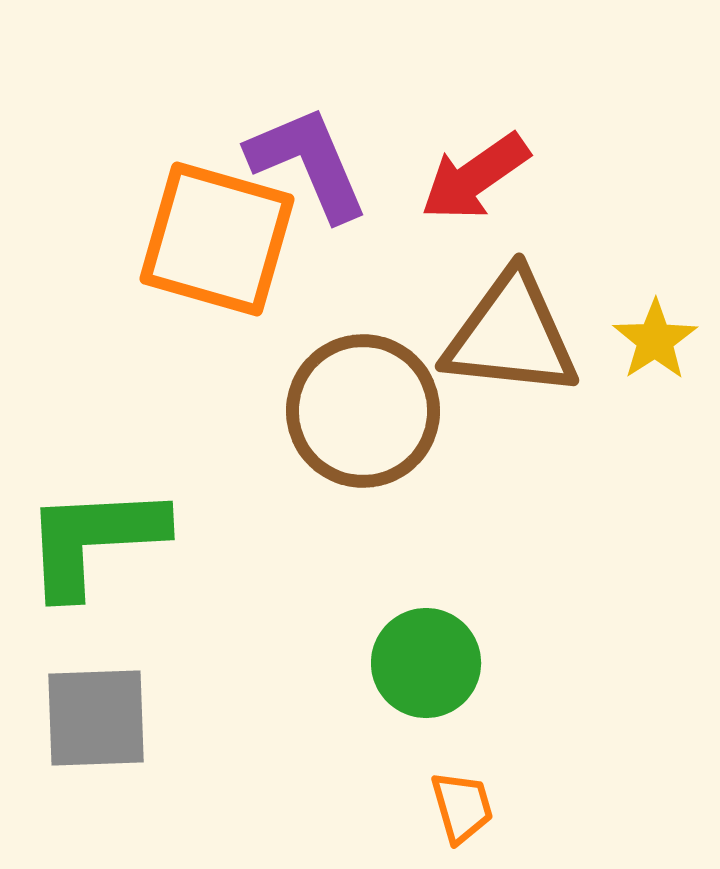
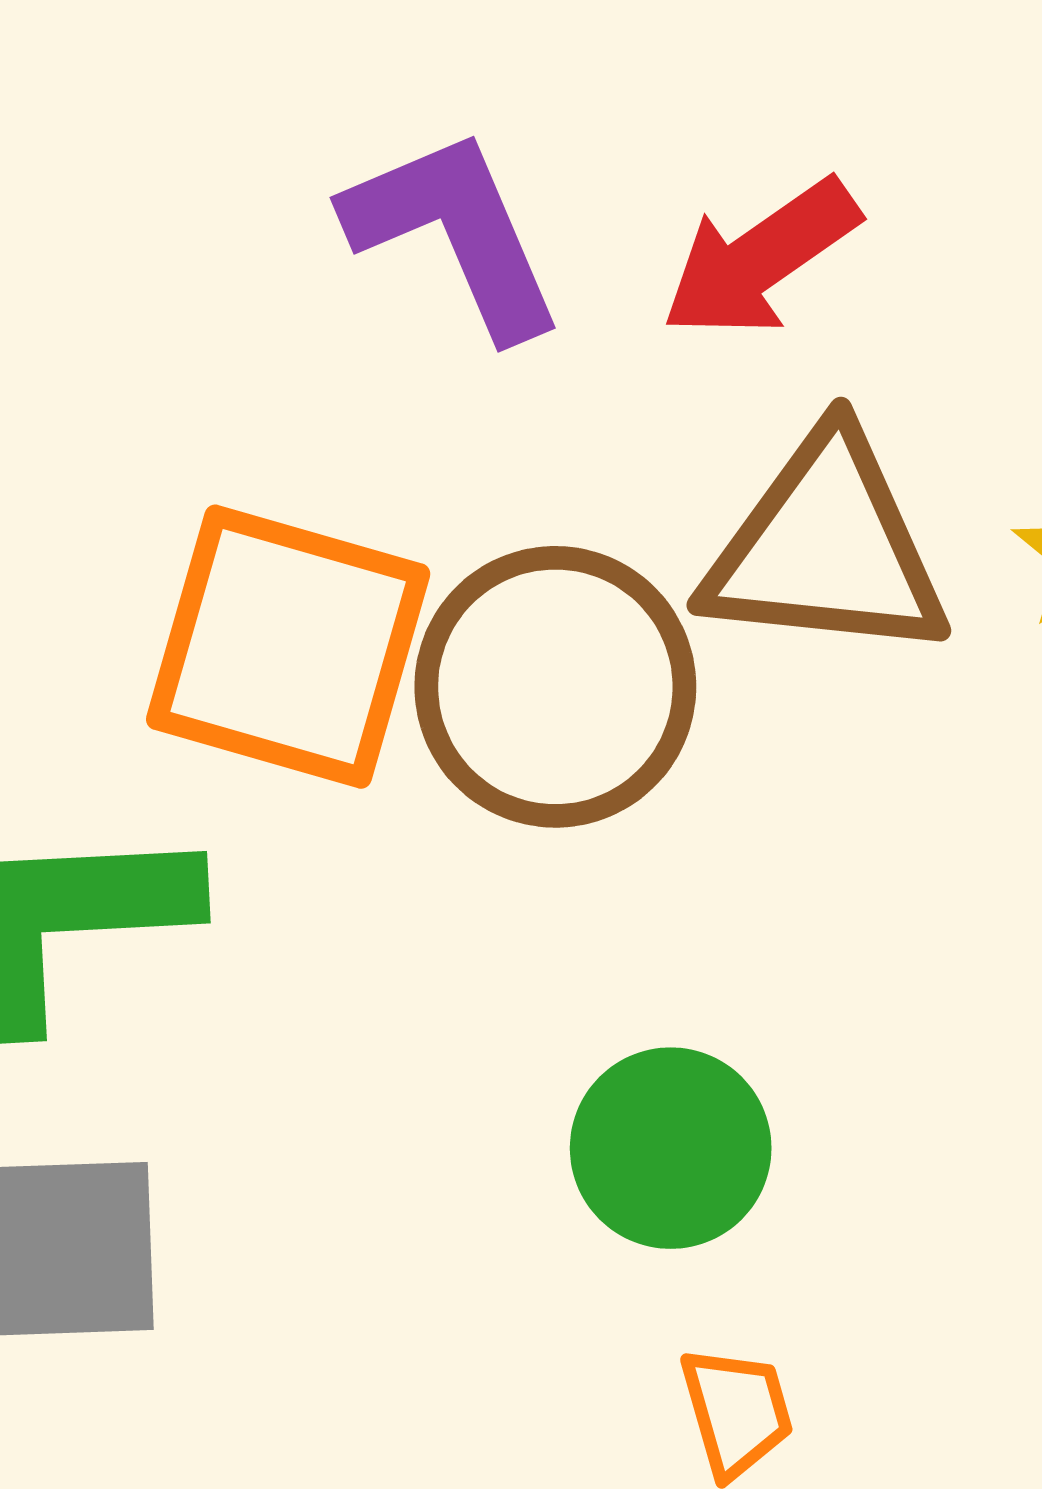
orange square: (217, 239) -> (288, 647), moved

